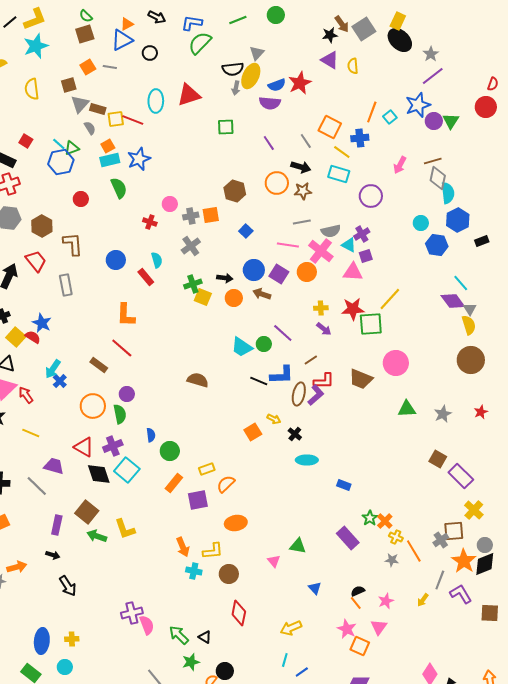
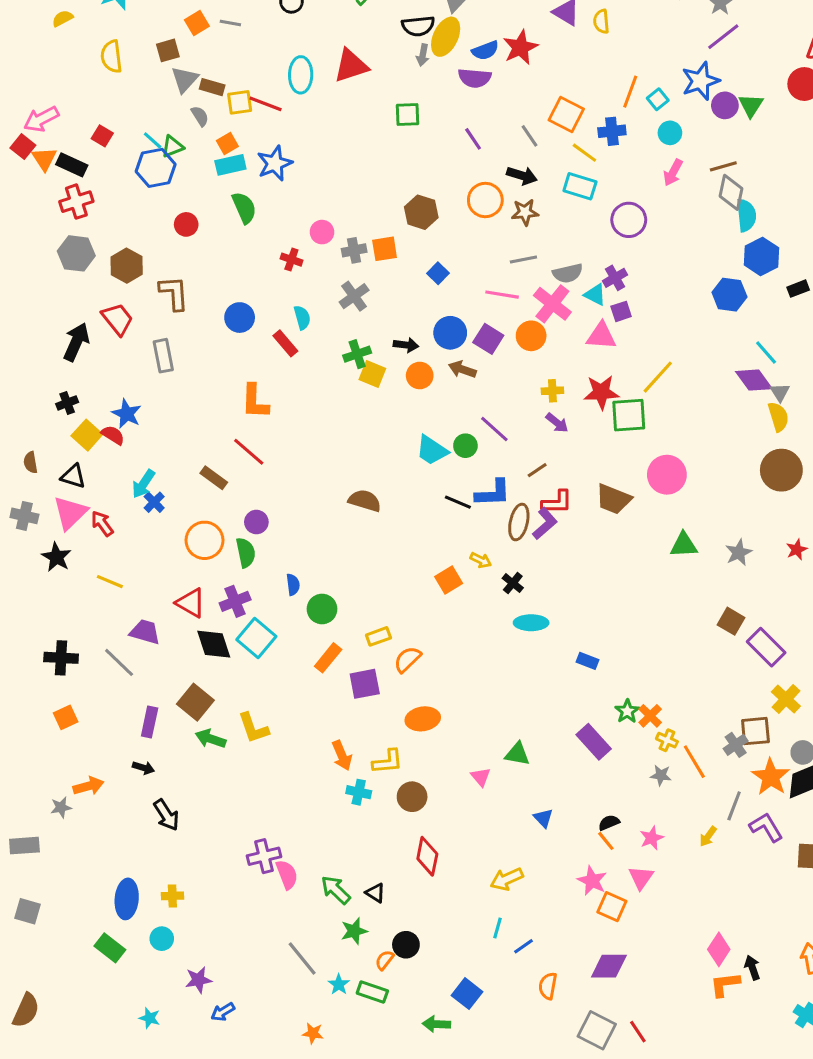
cyan circle: (421, 223) -> (670, 133), moved

